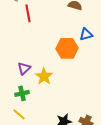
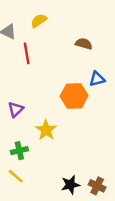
purple triangle: (24, 68) -> (16, 109), moved

